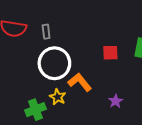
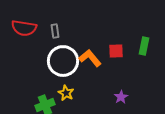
orange L-shape: (80, 82) -> (90, 58), moved

